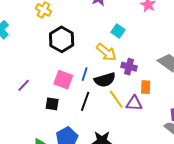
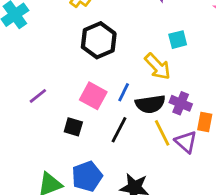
cyan square: (118, 31) -> (178, 40), turned 32
purple cross: (129, 67) -> (181, 103), moved
purple triangle: (134, 103) -> (186, 142), turned 30

